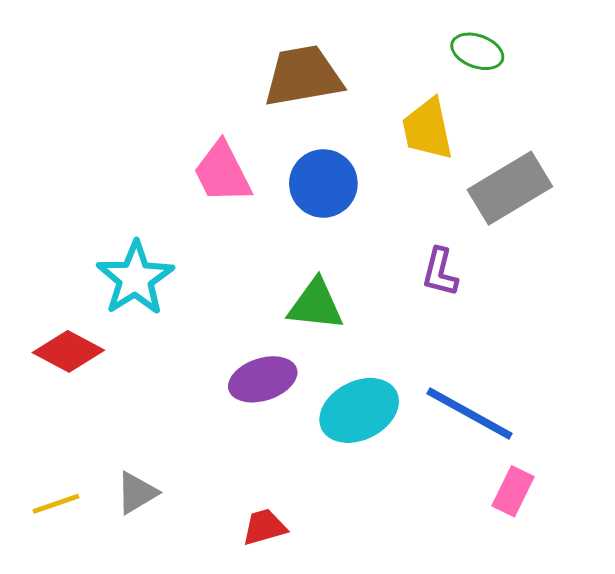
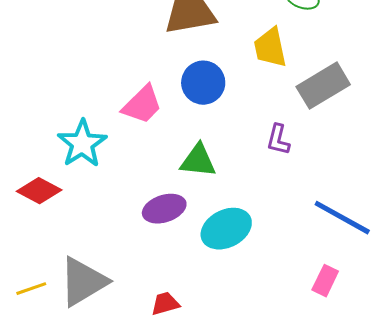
pink trapezoid: (222, 173) -> (142, 105), moved, turned -108
blue line: (470, 414) -> (342, 218), moved
gray triangle: (137, 493) -> (83, 282), size x1.8

